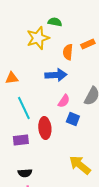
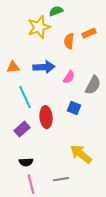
green semicircle: (55, 22) -> (56, 11), turned -32
blue arrow: (56, 75) -> (44, 67), moved
pink semicircle: (64, 101) -> (69, 77), moved
purple rectangle: (21, 140) -> (22, 129), turned -35

